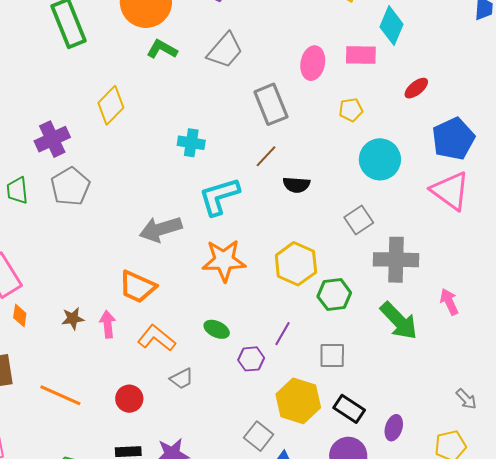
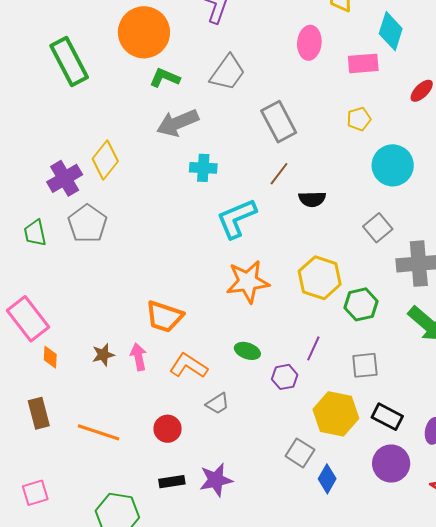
pink ellipse: (313, 63) -> (309, 43), moved
yellow diamond: (111, 105) -> (105, 160), moved
gray arrow: (161, 229) -> (177, 123), moved

